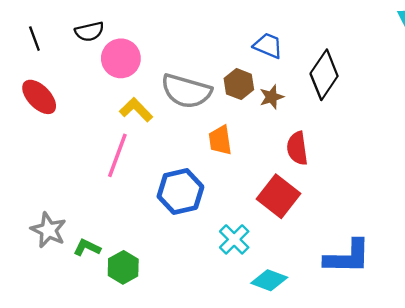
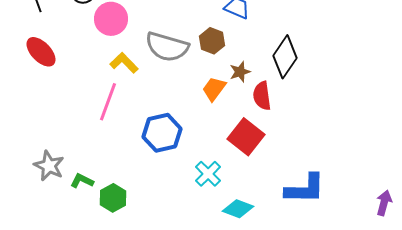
black diamond: (324, 75) -> (285, 57), moved
brown star: (272, 97) -> (240, 72), moved
orange trapezoid: (220, 140) -> (214, 89), moved, turned 44

